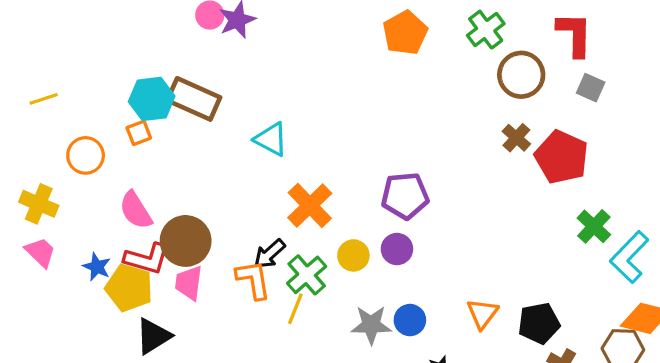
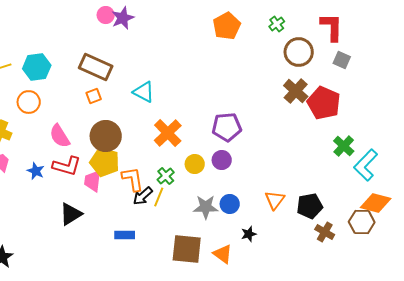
green cross: (486, 30) -> (277, 24), size x0.7
cyan hexagon: (152, 99) -> (37, 67), moved
orange square: (139, 133) -> (94, 96), moved
brown cross: (516, 138) -> (296, 91), size x1.4
brown circle: (186, 241) -> (106, 136), moved
black arrow: (269, 254) -> (143, 196), moved
green cross: (307, 275) -> (166, 176), size x0.7
yellow pentagon: (129, 288) -> (105, 162), moved

